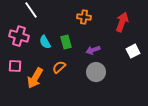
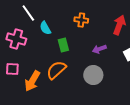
cyan semicircle: (45, 42) -> (45, 28), moved
purple arrow: (93, 50) -> (99, 49), moved
orange semicircle: (59, 67) -> (56, 70), size x1.5

